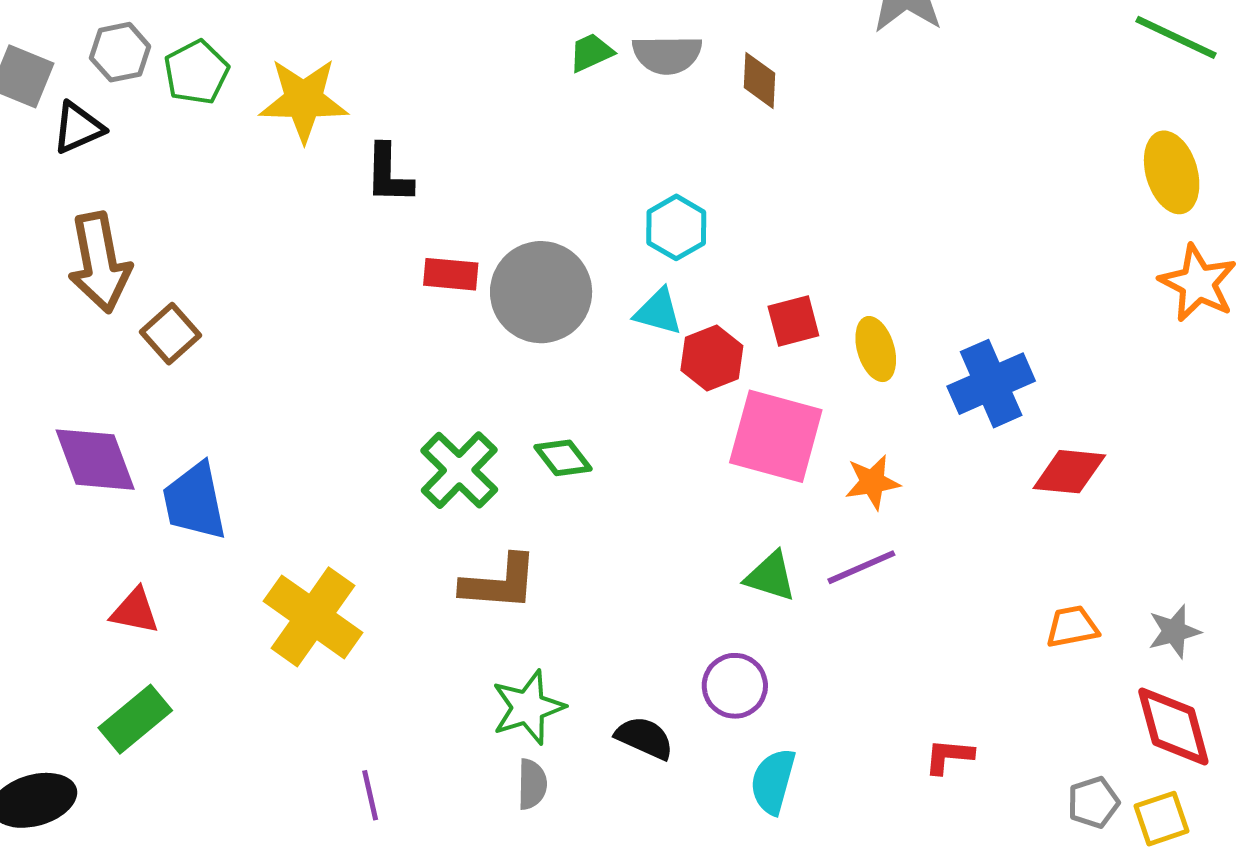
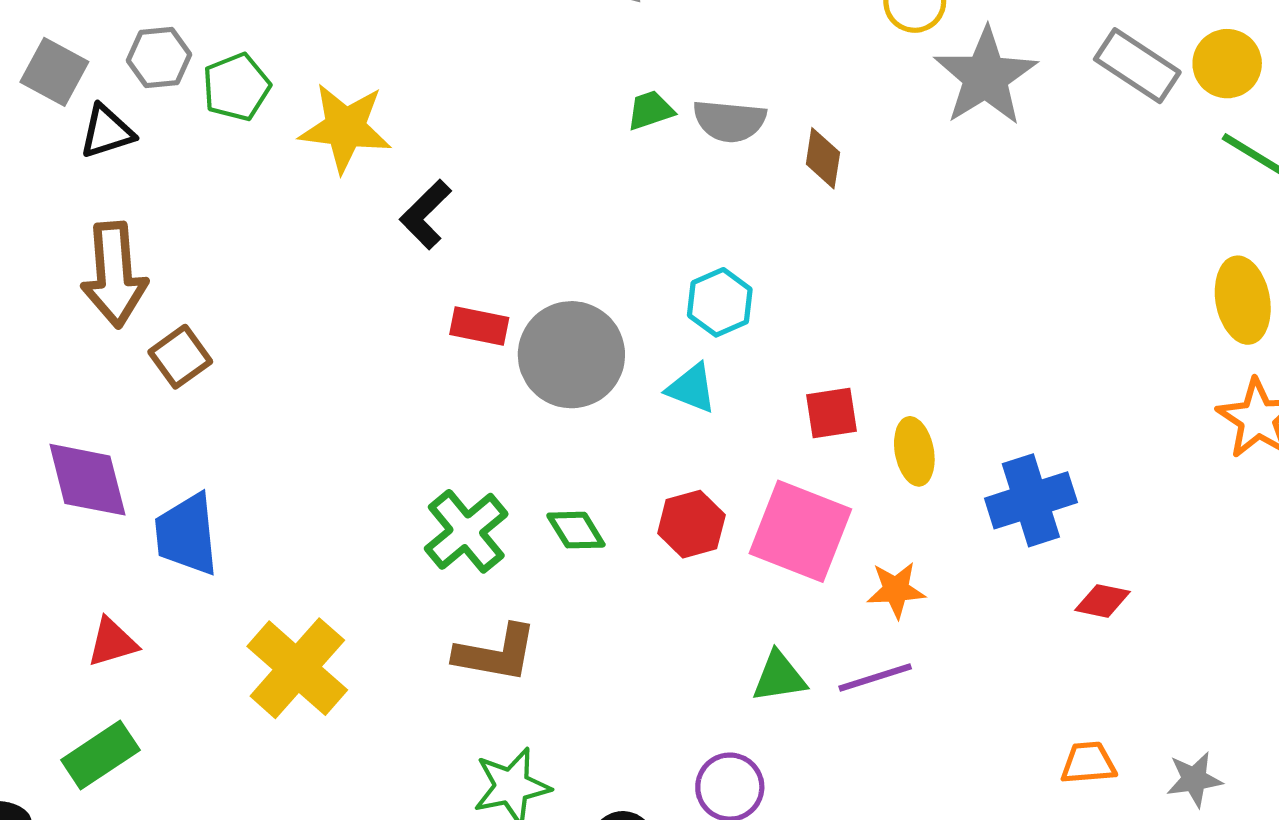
black L-shape: (389, 174) -> (426, 214), turned 38
red hexagon: (712, 358) -> (691, 524), moved
red diamond: (1069, 472) -> (1103, 601), size x0.7
green triangle: (771, 576) -> (779, 677), turned -32
red triangle: (135, 611) -> (112, 642), turned -34

